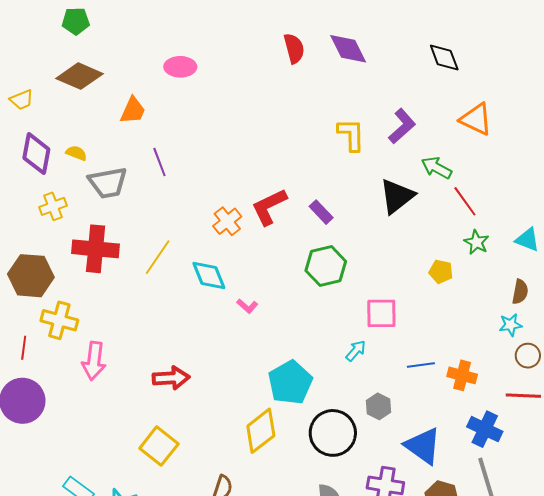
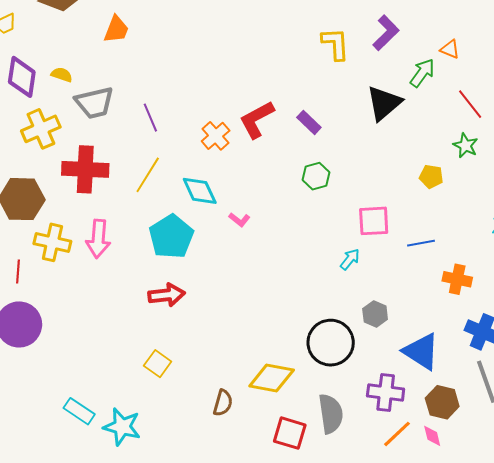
orange triangle: (476, 119) -> (450, 49), moved, size x0.6
purple line: (159, 162) -> (150, 118), moved
green arrow: (437, 168) -> (422, 73), turned 100
red line: (465, 201) -> (470, 104), moved
yellow cross: (53, 206) -> (41, 129), size x1.4
green hexagon: (326, 266) -> (316, 176), size x0.7
pink arrow: (94, 361) -> (98, 239), moved
blue line: (421, 365) -> (421, 243), moved
cyan pentagon: (290, 382) -> (171, 237), moved
yellow diamond: (261, 431) -> (272, 378), moved, turned 51
yellow square: (159, 446) -> (158, 364), size x0.7

